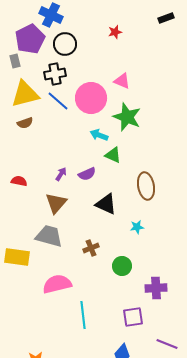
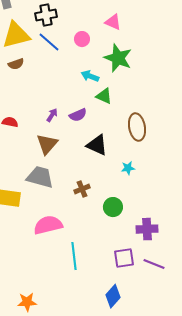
pink circle: (91, 98) -> (82, 39), size x0.5
purple line: (167, 344) -> (154, 264), moved

